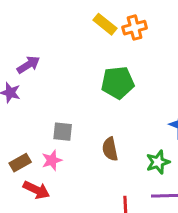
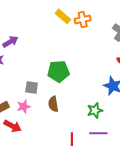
green pentagon: (118, 83) -> (58, 71), moved
brown semicircle: (110, 149) -> (53, 104), moved

